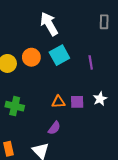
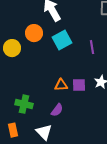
orange circle: (31, 57) -> (34, 33), moved
green cross: (15, 106) -> (24, 104), moved

